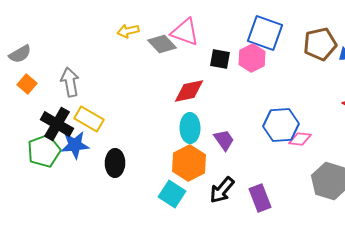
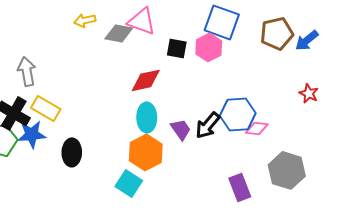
gray diamond: (162, 44) -> (119, 33), turned -36
black arrow: (222, 190) -> (208, 125), moved
purple rectangle: (260, 198) -> (240, 187), moved

